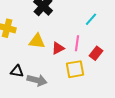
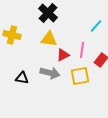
yellow triangle: (37, 41) -> (49, 39), moved
gray arrow: (37, 80) -> (50, 73), moved

